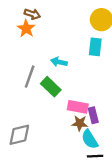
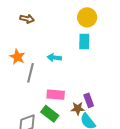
orange star: (26, 29) -> (17, 57), moved
green rectangle: (51, 87) -> (50, 114), moved
pink rectangle: (78, 107) -> (56, 95), moved

